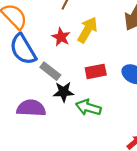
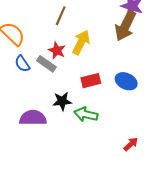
blue semicircle: (23, 49) -> (22, 64), size x0.6
gray rectangle: (50, 71) -> (46, 64), moved

